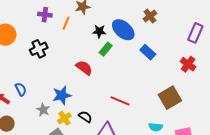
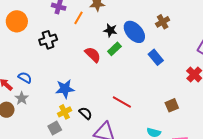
red semicircle: (84, 68) -> (93, 55), moved
blue semicircle: (21, 89) -> (25, 78), turned -40
brown square: (170, 98) -> (172, 105), size x0.6
gray star: (43, 110) -> (22, 98), moved

